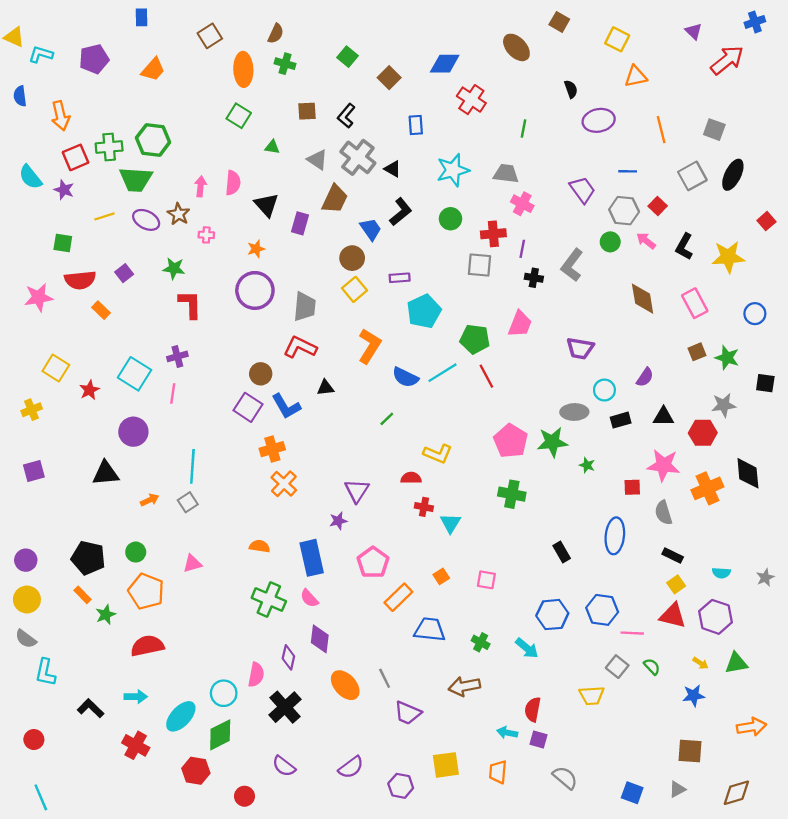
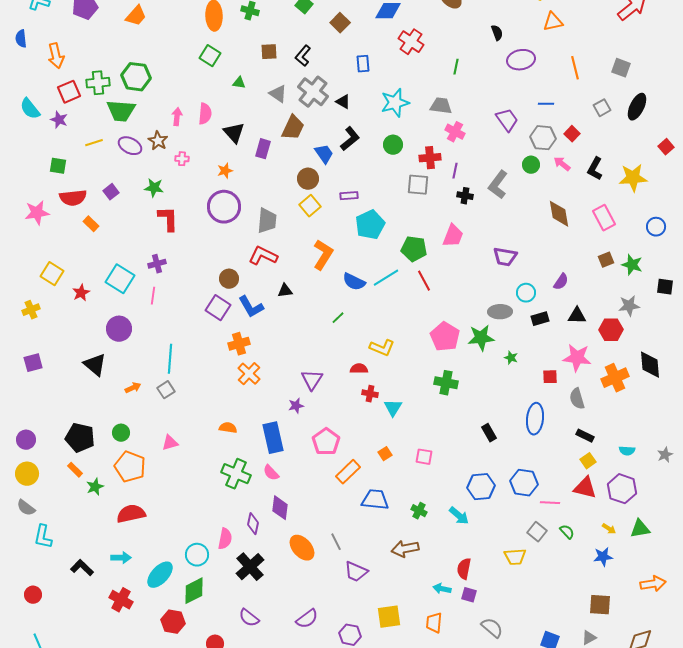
gray square: (692, 176) -> (602, 108), size x0.7
black triangle: (106, 473) -> (95, 365), turned 45

